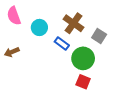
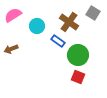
pink semicircle: (14, 16) -> (13, 15), turned 78
gray square: (99, 36) -> (93, 13), moved

